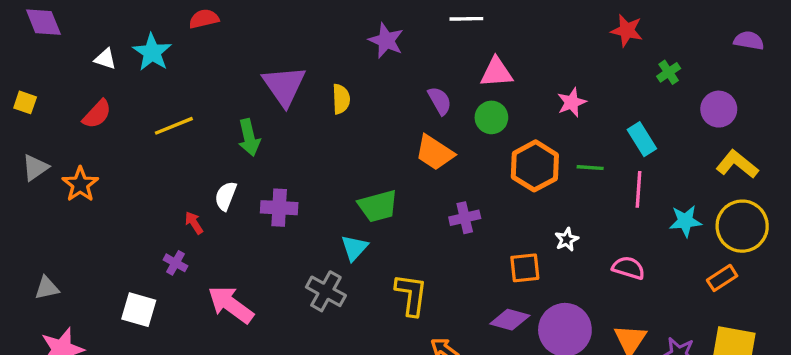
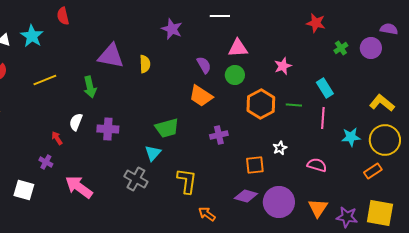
red semicircle: (204, 19) -> (63, 16), turned -90
purple triangle: (284, 86) -> (111, 56), turned -44
purple circle: (719, 109) -> (371, 48), moved

